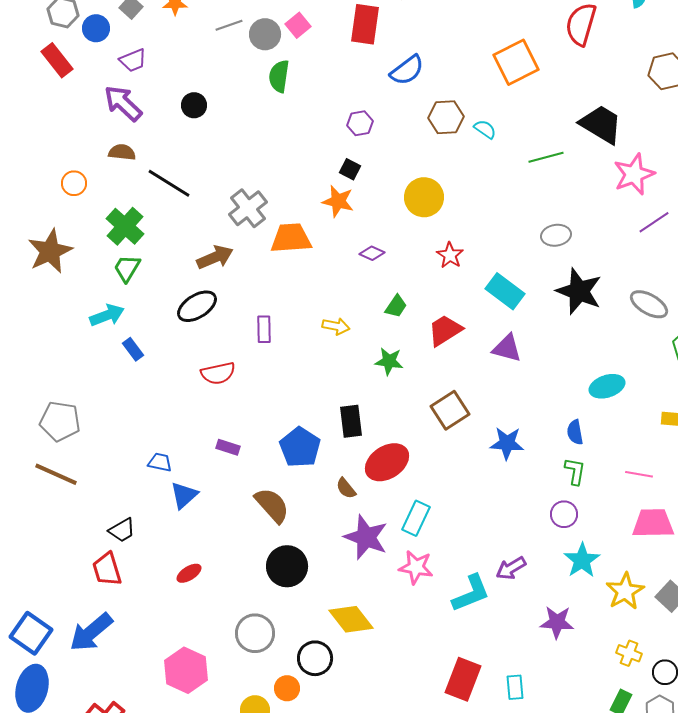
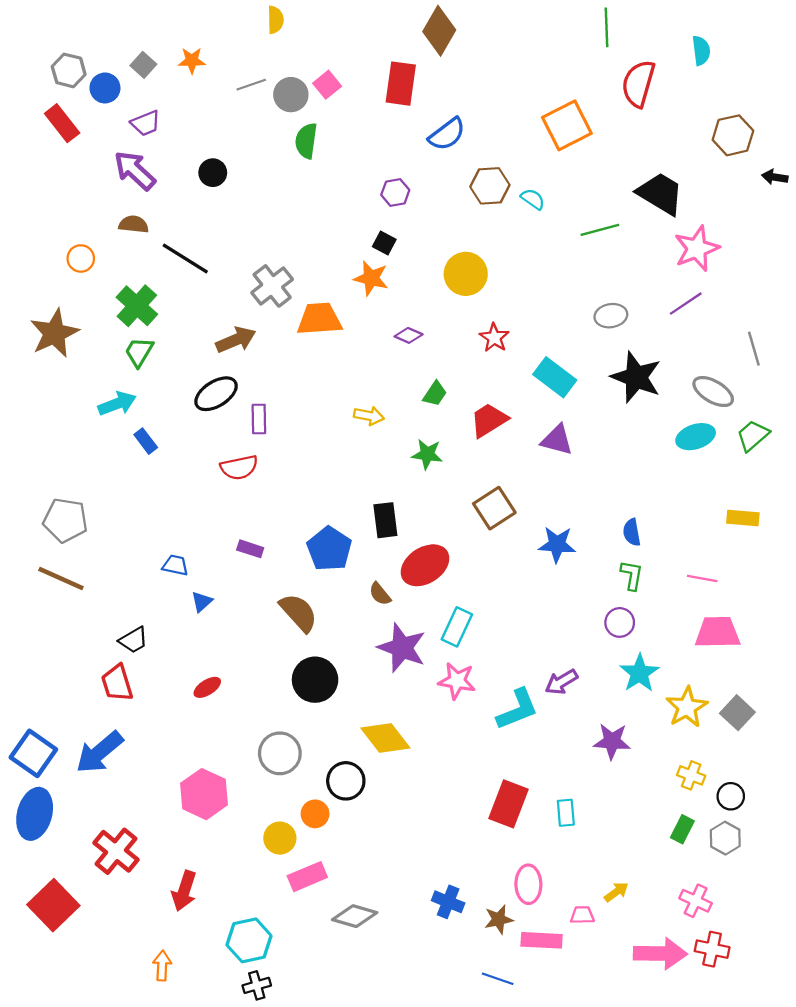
purple line: (654, 222) -> (686, 304), moved
purple rectangle: (264, 329) -> (259, 419), moved
cyan ellipse: (607, 386) -> (696, 437), moved
blue triangle: (184, 495) -> (202, 602), size x0.7

